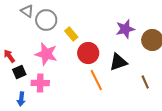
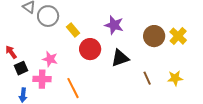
purple star: (125, 29) -> (114, 25), moved, turned 30
pink star: (46, 54) -> (50, 59), moved, size x0.7
orange line: (96, 80) -> (73, 88), moved

